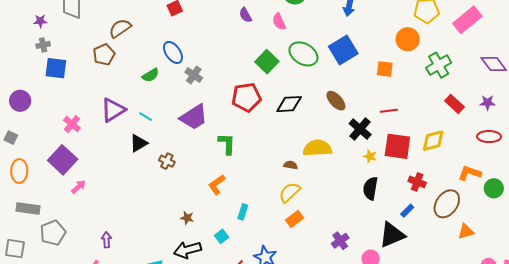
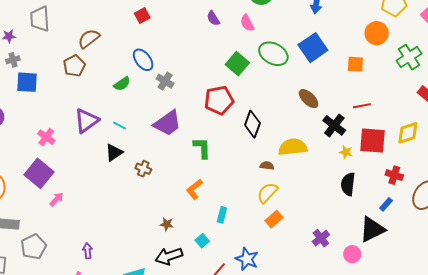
black diamond: (289, 104) -> (252, 124), moved, turned -64

